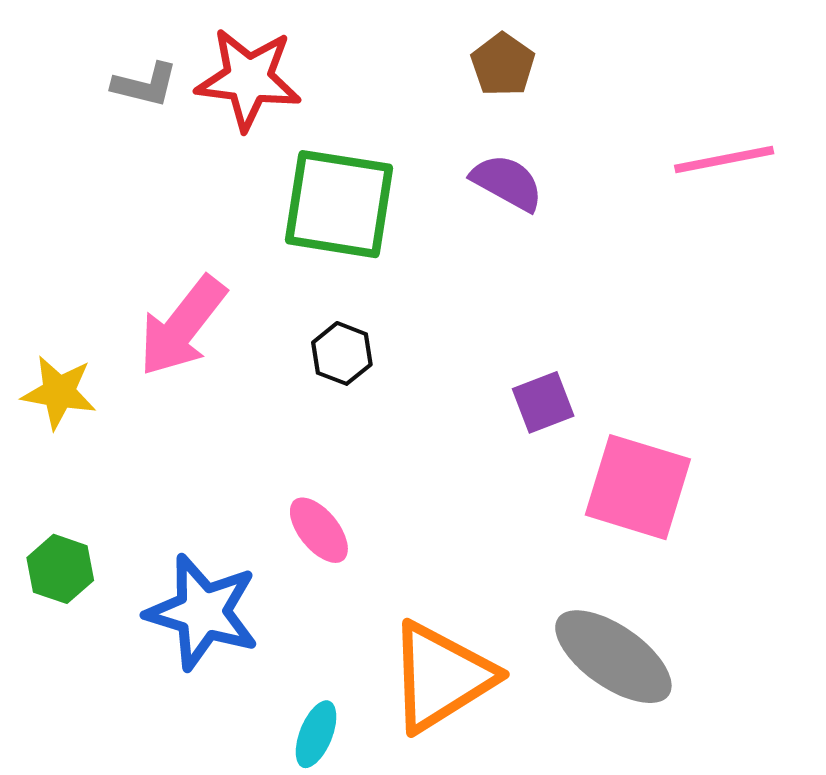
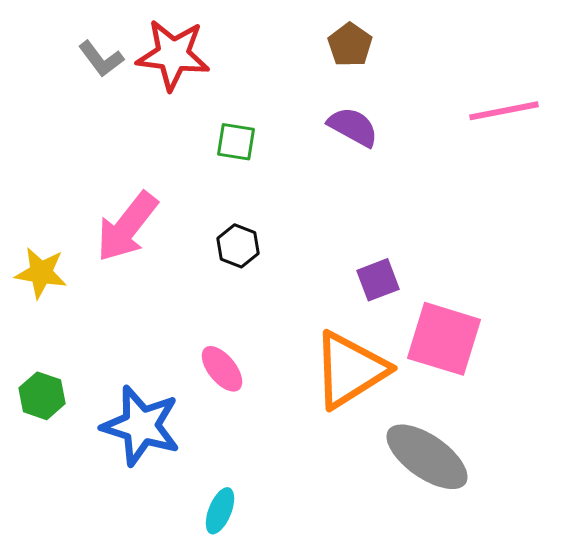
gray L-shape: (145, 85) -> (101, 59), turned 39
green square: (339, 204) -> (236, 142), size x0.5
orange triangle: (441, 677) -> (350, 370), moved

